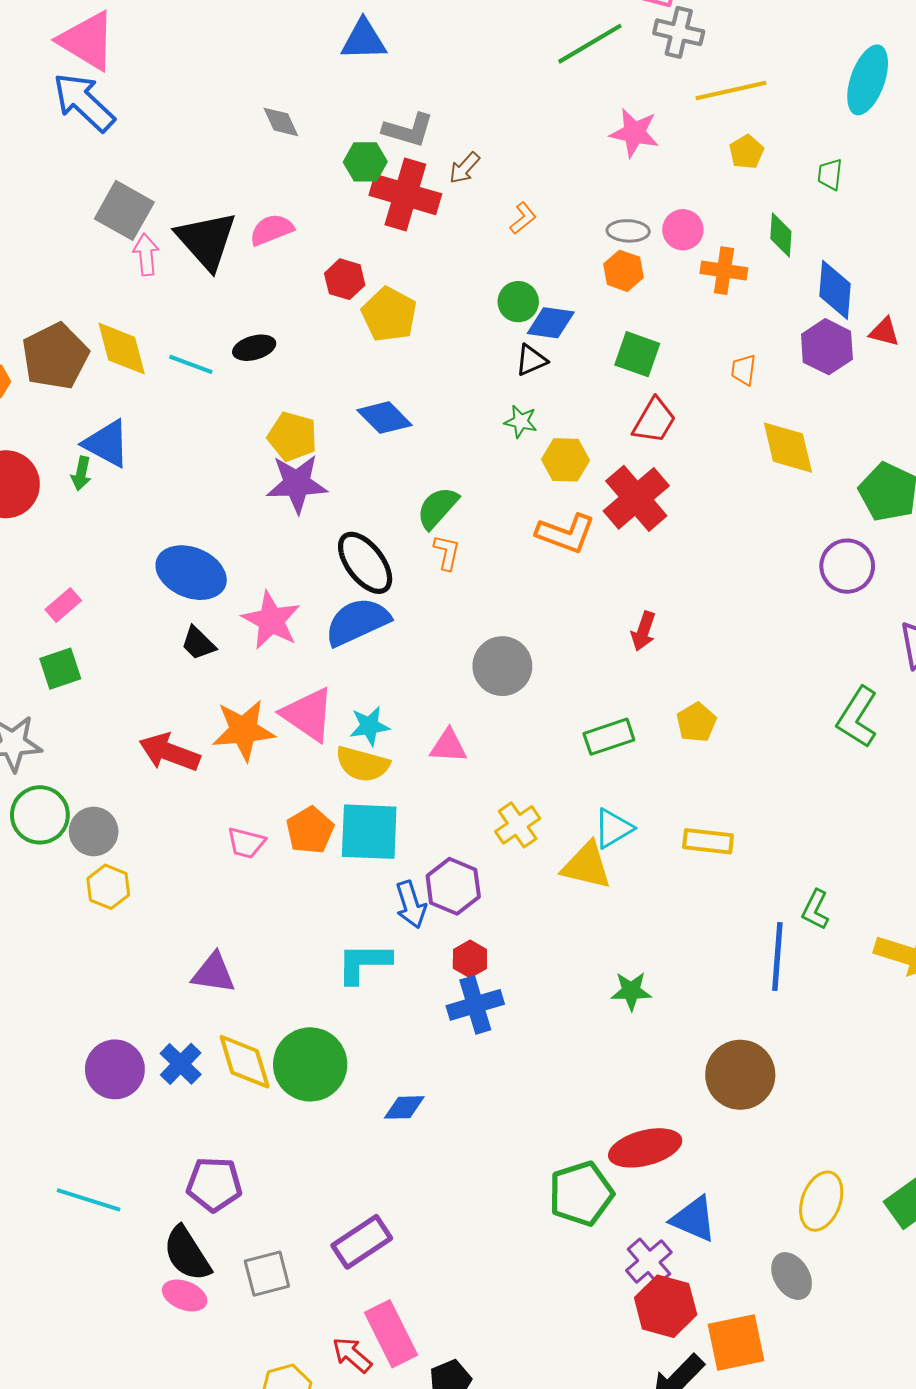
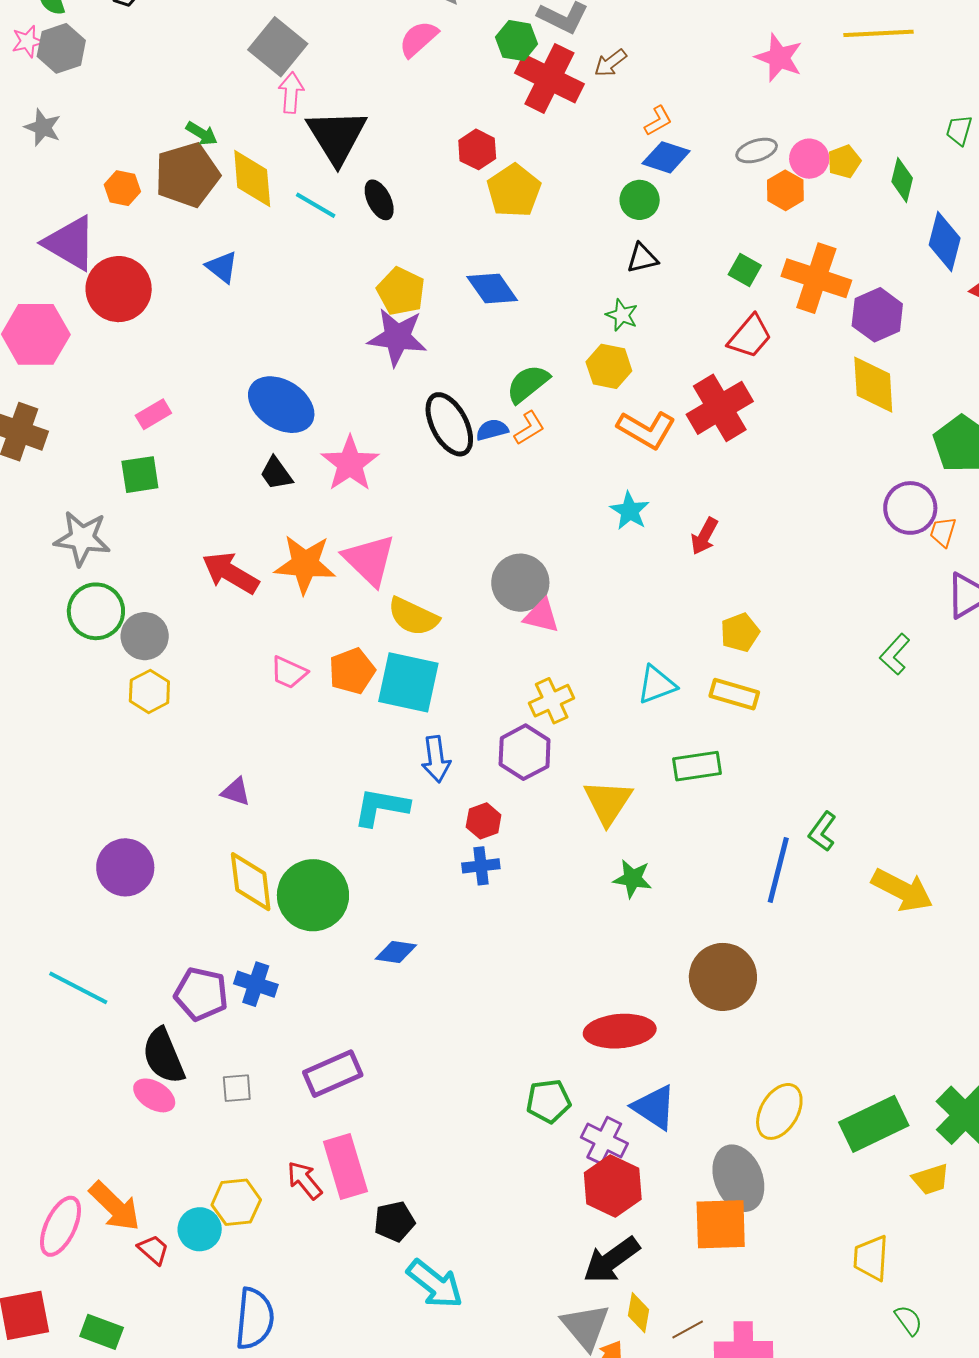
yellow pentagon: (746, 152) -> (844, 162), moved
pink semicircle: (272, 230) -> (418, 39), moved, turned -30
gray ellipse: (628, 231) -> (757, 151), turned -30
black triangle: (207, 240) -> (337, 136), moved
orange hexagon: (623, 271) -> (785, 190), moved
orange cross: (724, 271) -> (816, 278), moved, size x1.5
blue diamond: (551, 323) -> (666, 157), moved
purple hexagon: (827, 347) -> (877, 315), moved
black ellipse: (254, 348) -> (379, 200), turned 69
green square: (637, 354) -> (745, 270), size x0.7
orange trapezoid: (744, 370) -> (943, 532), moved
blue triangle: (107, 444) -> (222, 267), size x0.7
yellow hexagon: (566, 460) -> (609, 366), moved
green arrow: (81, 473) -> (202, 134), moved, turned -80
orange L-shape: (447, 552) -> (529, 428), turned 36
blue semicircle: (357, 622) -> (492, 430), moved, size x0.5
gray circle: (502, 666) -> (520, 583), moved
green L-shape: (857, 717) -> (895, 654), size x0.7
cyan star: (369, 726) -> (630, 511), moved, turned 30
green rectangle: (609, 737) -> (697, 766), moved
pink triangle: (448, 746) -> (541, 616), moved
cyan triangle: (613, 828) -> (657, 685), moved
yellow rectangle: (708, 841) -> (734, 694), moved
yellow triangle: (587, 866) -> (608, 802), moved, turned 40
purple hexagon: (453, 886) -> (525, 752), moved
purple triangle: (214, 973) -> (236, 792), size x0.7
blue cross: (475, 1005) -> (481, 866), size x0.7
blue cross: (181, 1064) -> (256, 984), moved, turned -36
green pentagon: (581, 1194) -> (549, 1101), moved, size x0.7
purple cross: (649, 1261) -> (604, 1140), turned -33
gray square: (267, 1274) -> (237, 1088), size x0.7
gray ellipse: (792, 1276) -> (738, 1178), size x1.4
orange square: (736, 1343) -> (721, 1224), moved

